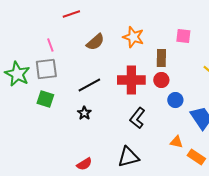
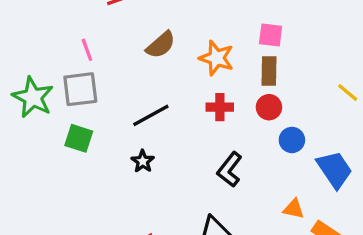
pink square: (183, 36) -> (271, 35), moved
orange star: (133, 37) -> (216, 58), moved
red cross: (131, 80) -> (220, 107), size x0.6

